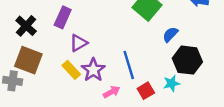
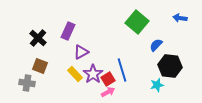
brown square: (28, 60) -> (40, 66), size x0.7
red square: (146, 91) -> (108, 79), moved

